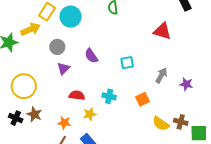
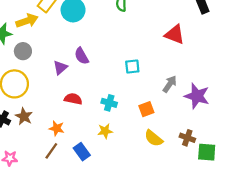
gray circle: (57, 47) -> (23, 51), moved
purple semicircle: (91, 56) -> (82, 56), moved
purple star: (186, 84) -> (197, 96), size x1.6
yellow star: (90, 114) -> (105, 131), moved
yellow semicircle: (161, 124) -> (154, 138), moved

